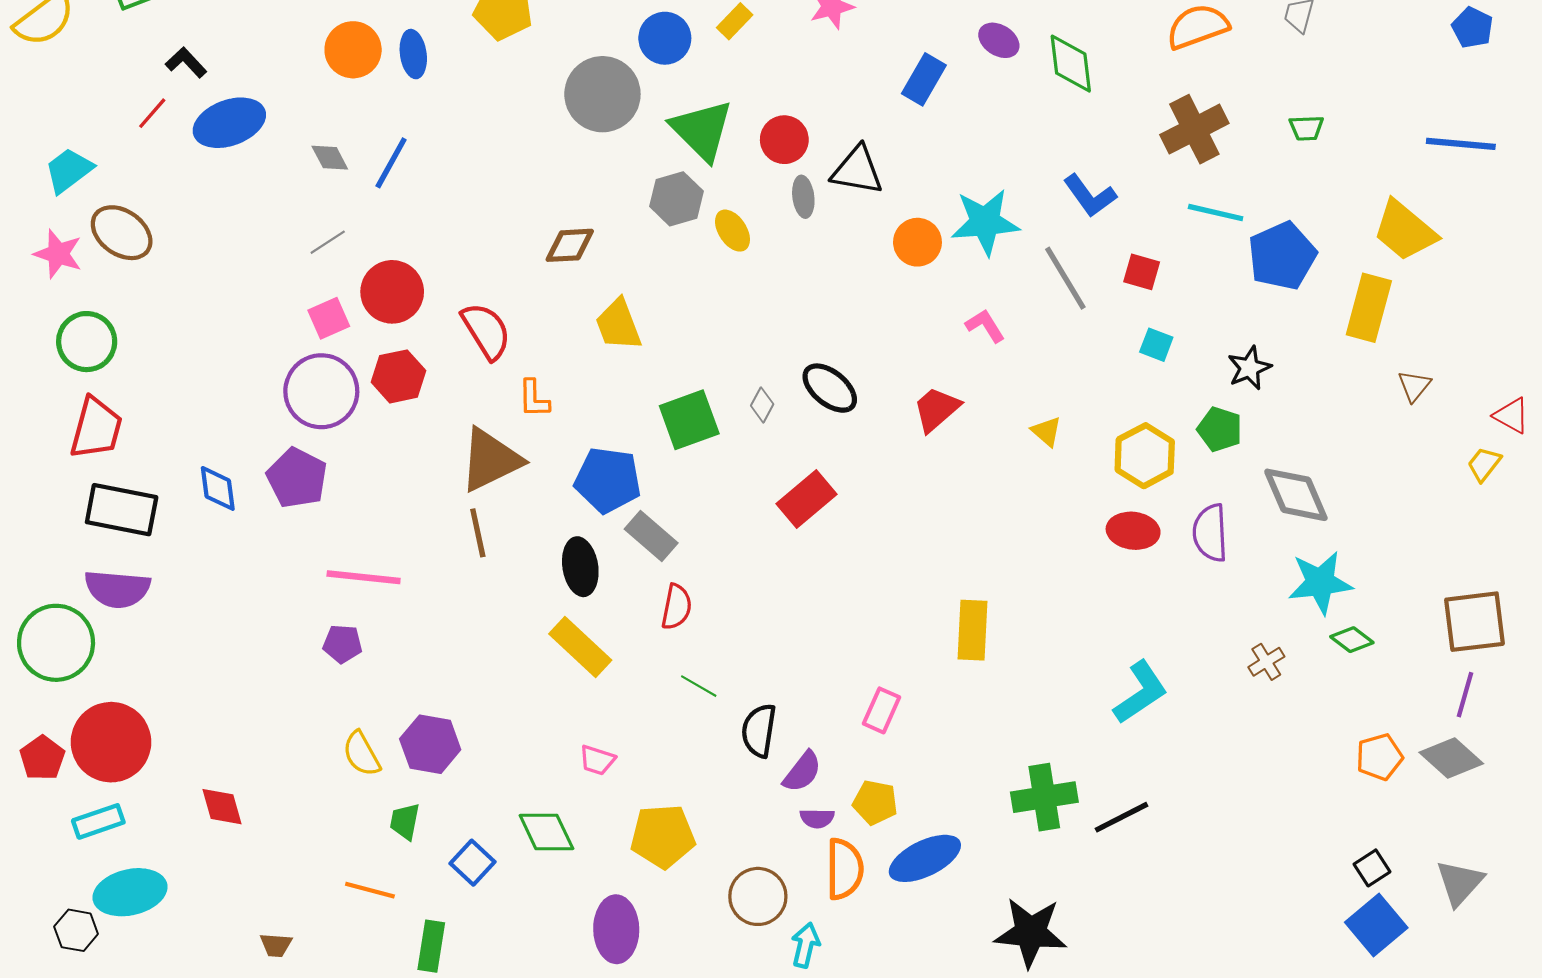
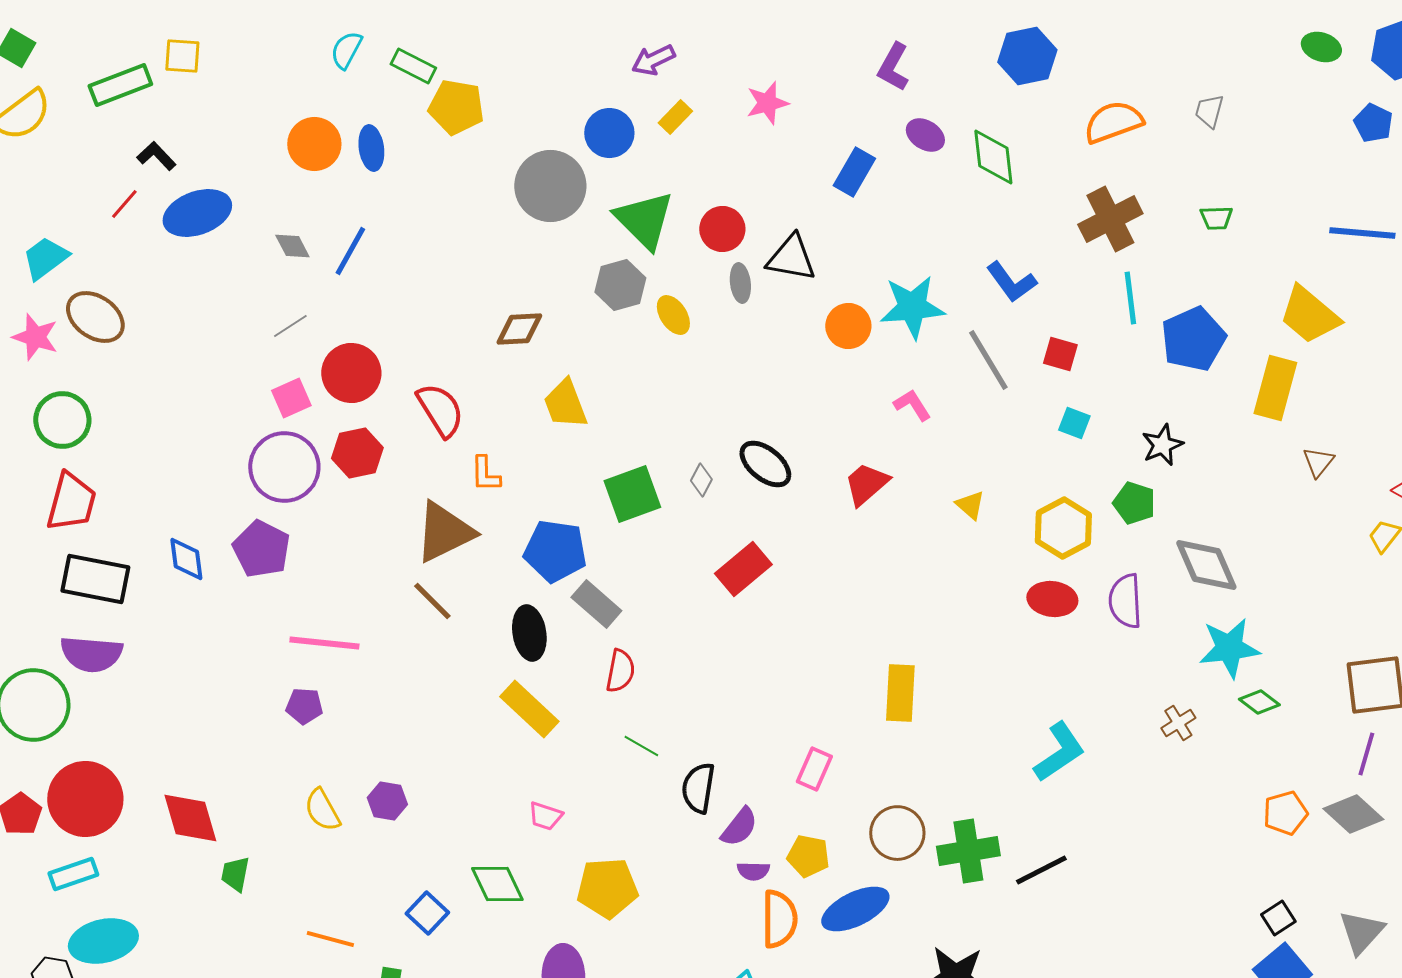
cyan line: (1216, 213) -> (1130, 298), turned 70
brown line: (478, 533) -> (432, 601), turned -33
purple hexagon: (430, 744) -> (387, 801), size x0.7
red diamond: (222, 807) -> (190, 818), moved, size x1.4
green trapezoid: (405, 821) -> (235, 874), moved
brown circle: (758, 896) -> (897, 833), moved

